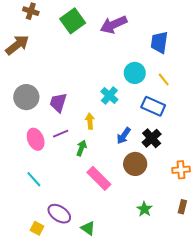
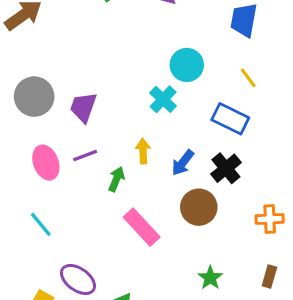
cyan circle: (135, 73) -> (187, 65), moved
yellow arrow: (90, 121) -> (143, 151), moved

